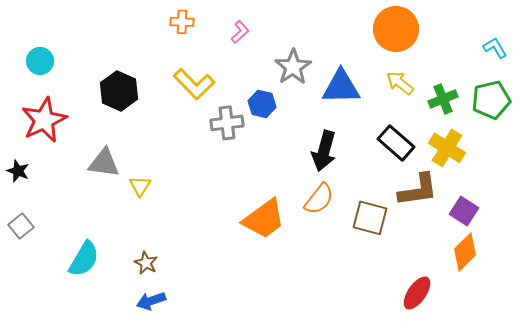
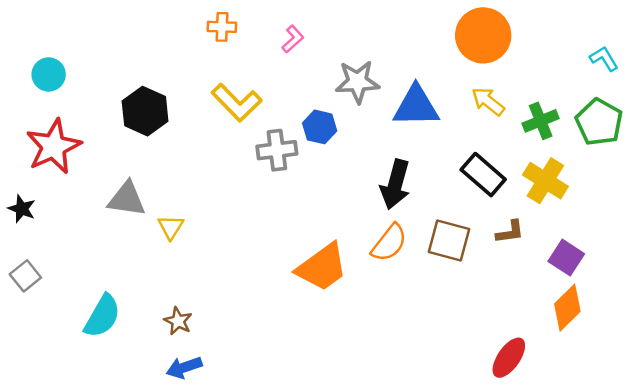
gray star: (293, 67) -> (357, 82), turned 30
green pentagon: (491, 100) -> (599, 122), turned -30
brown L-shape: (418, 190) -> (510, 232), size x0.6
brown square: (370, 218) -> (449, 240), moved

